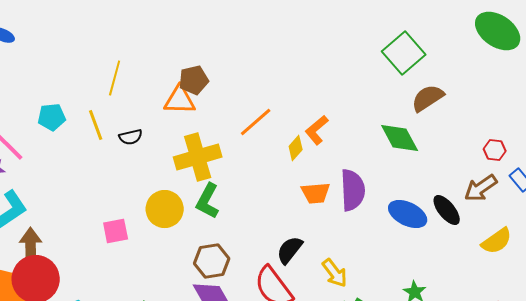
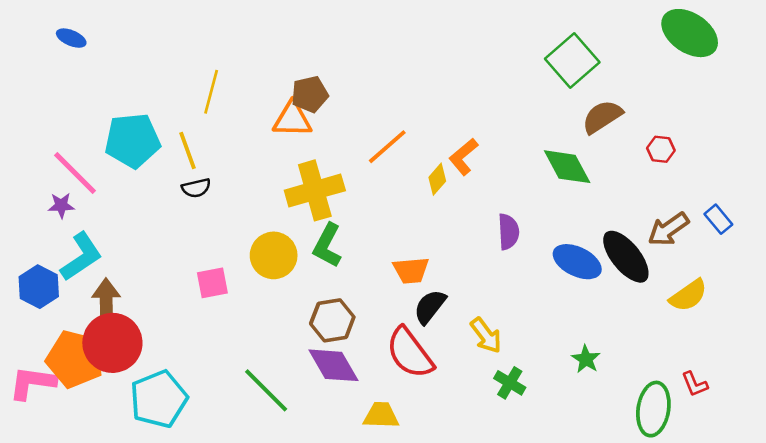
cyan pentagon: (52, 117) -> (132, 140), size x1.6
black semicircle: (131, 137) -> (196, 188), moved
red hexagon: (495, 150) -> (661, 149), moved
purple semicircle: (353, 190) -> (508, 232), size x0.7
orange trapezoid: (316, 193) -> (411, 270), moved
black ellipse: (447, 210) -> (626, 257), size x1.4

